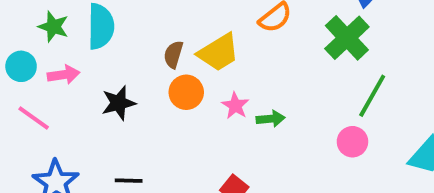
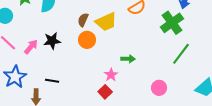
pink arrow: (64, 75) -> (31, 47), moved, turned -49
pink star: (235, 106) -> (111, 75), moved
pink circle: (352, 142) -> (159, 88), moved

